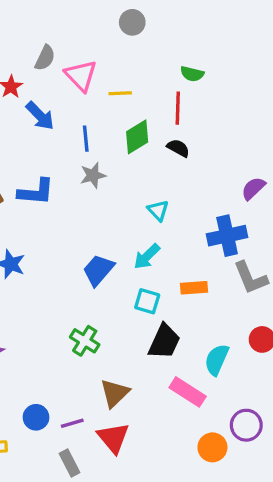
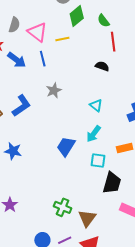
green semicircle: (192, 74) -> (103, 21), turned 48
red line: (178, 108) -> (113, 42), moved
green diamond: (137, 137) -> (77, 16), moved
blue line: (86, 139) -> (43, 59), moved
blue L-shape: (36, 192) -> (21, 106), turned -30
green cross: (85, 341) -> (63, 207), moved

